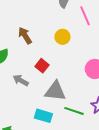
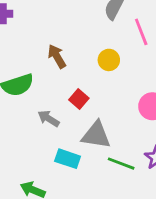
cyan rectangle: (43, 116) -> (68, 159), moved

